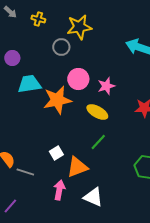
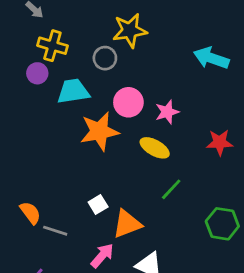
yellow cross: (38, 19) -> (52, 46), moved, size x1.5
cyan trapezoid: (29, 84) -> (73, 91), moved
green line: (98, 142) -> (171, 189), moved
pink arrow: (59, 190) -> (102, 256), turned 30

